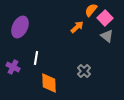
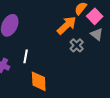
orange arrow: (77, 27) -> (67, 25), size x1.5
gray cross: (84, 71) -> (77, 45), moved

